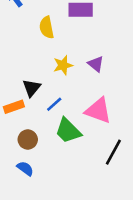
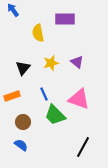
black triangle: (32, 88) -> (23, 68), moved
blue line: (54, 104) -> (44, 94), turned -72
black line: (113, 152) -> (83, 147), moved

